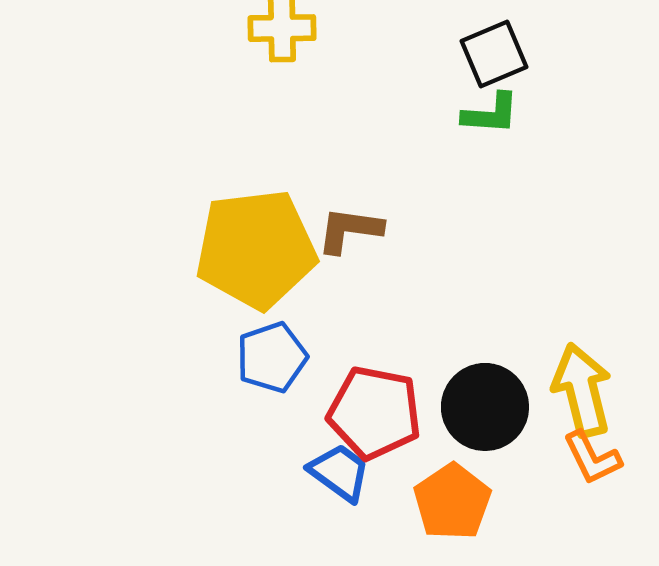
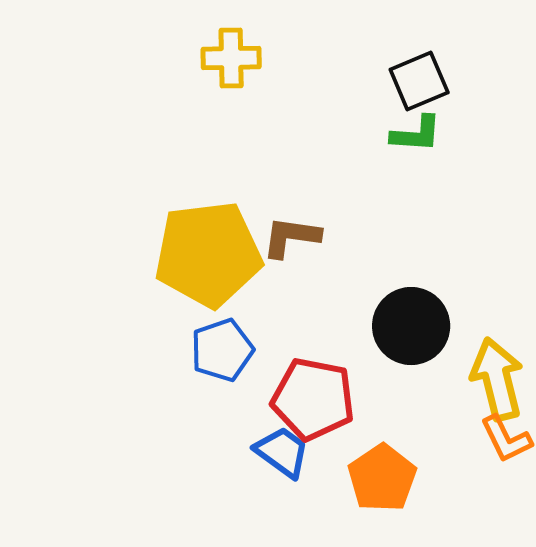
black circle: (485, 407) -> (411, 326), moved

